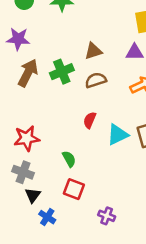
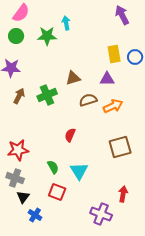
brown arrow: (28, 73) -> (19, 96), size x0.7
brown semicircle: (96, 80) -> (88, 100), moved
cyan triangle: (118, 135) -> (79, 171), moved, turned -36
purple cross: (107, 216) -> (101, 214), moved, size x1.5

